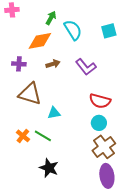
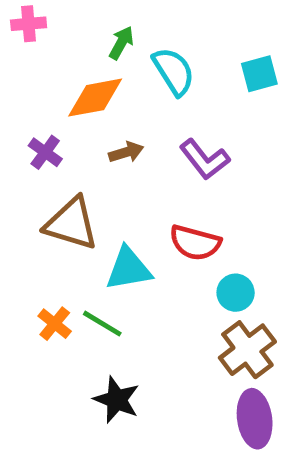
purple cross: (19, 64) -> (45, 152), turned 32
red semicircle: (100, 101) -> (195, 243), moved
cyan triangle: (54, 113) -> (128, 269), size x1.5

